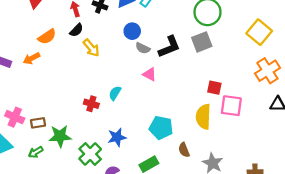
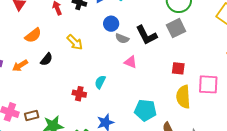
black semicircle: (76, 30) -> (47, 59), moved
black L-shape: (169, 47) -> (146, 35), turned 90
orange arrow: (32, 58) -> (20, 66), moved
red square: (214, 88) -> (178, 68), moved

